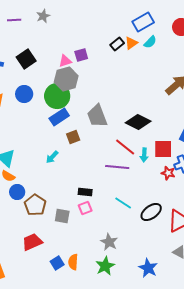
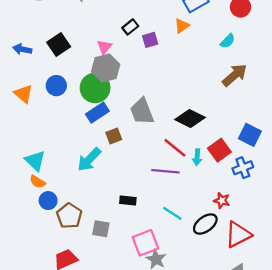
cyan semicircle: (150, 42) -> (228, 41), moved
black rectangle: (117, 44) -> (130, 27), moved
purple square: (81, 55) -> (150, 40), moved
pink triangle: (65, 61) -> (104, 47), turned -32
red square: (163, 149) -> (219, 150), turned -36
cyan arrow: (52, 157) -> (89, 159), size x1.6
red star: (168, 173) -> (222, 201), moved
pink square: (85, 208) -> (145, 243), moved, size x1.6

